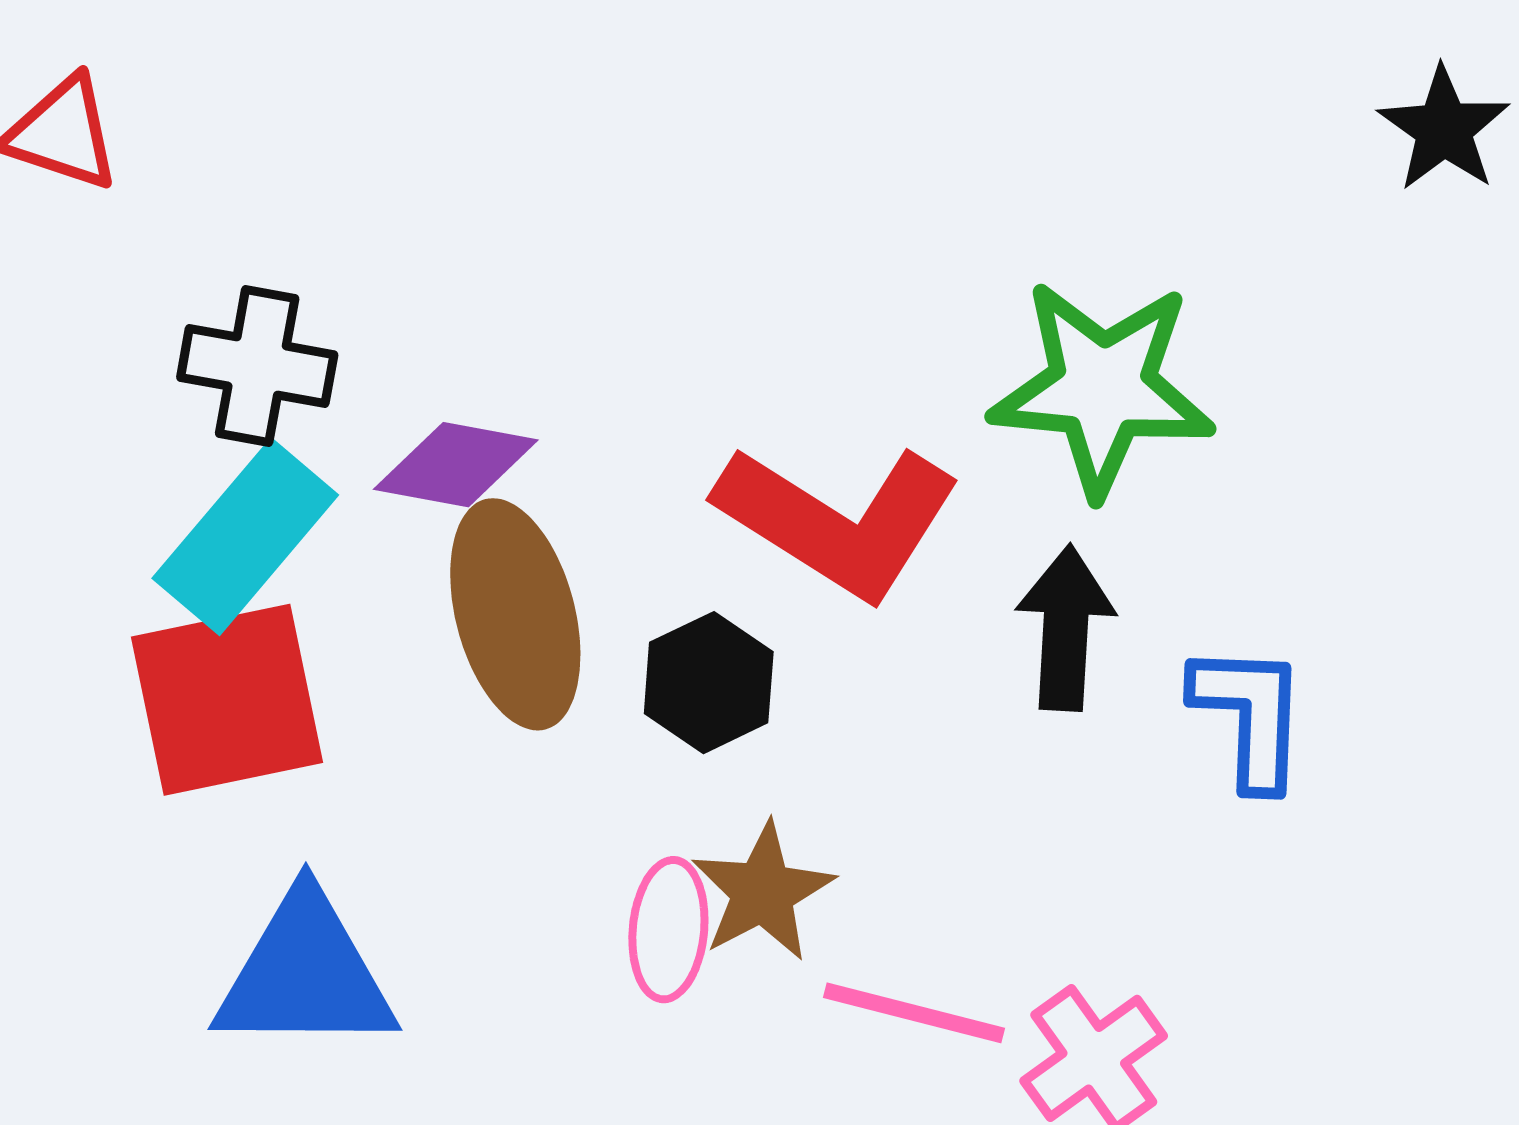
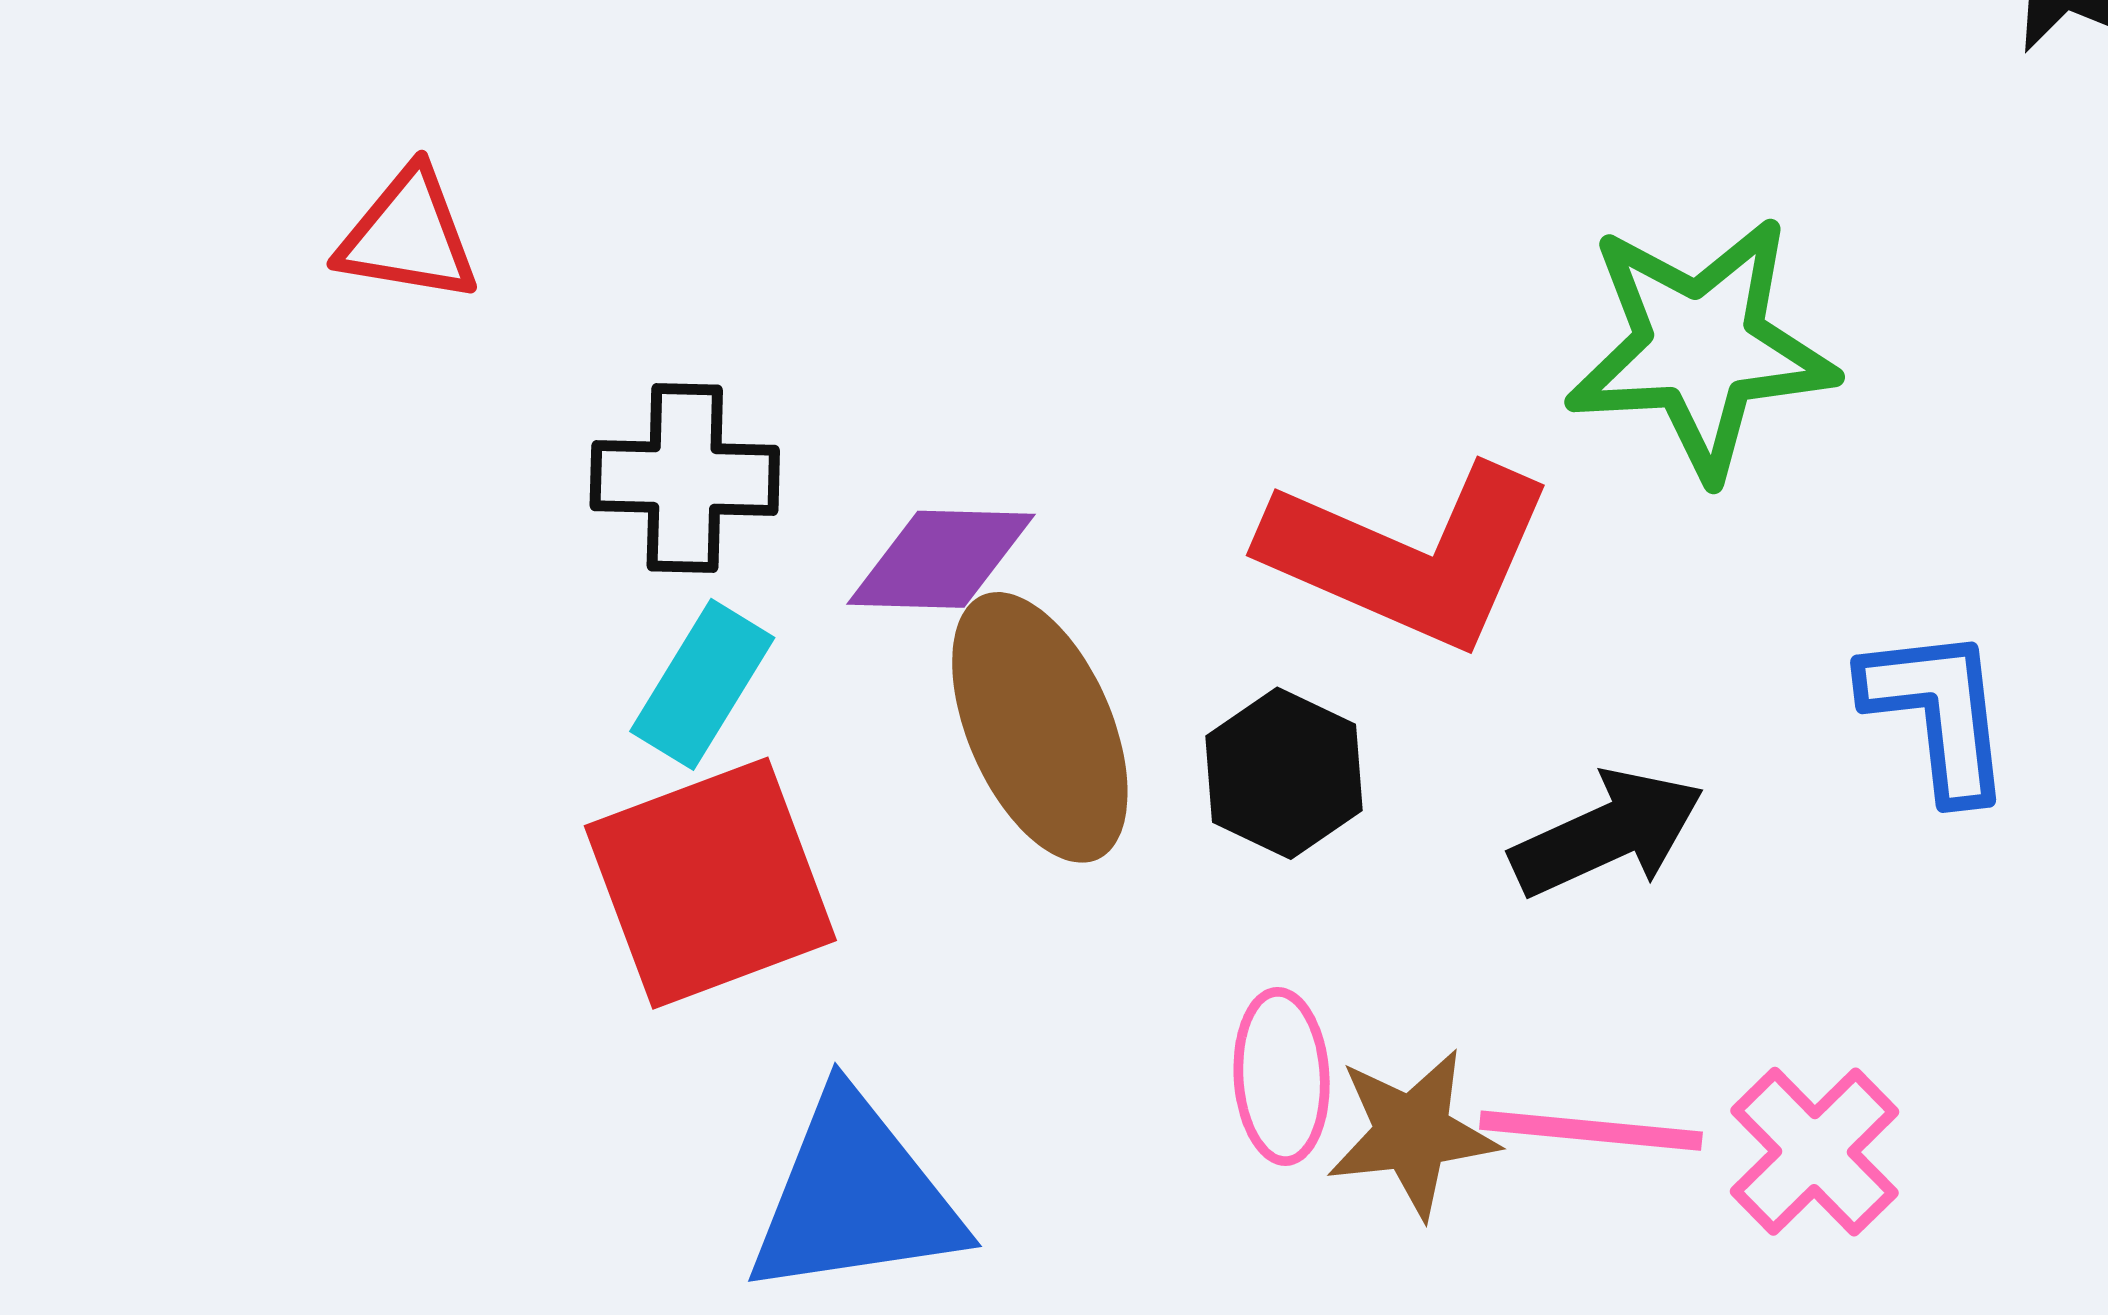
cyan rectangle: (245, 537) -> (702, 684), size x0.7
black arrow: (1065, 628) -> (1607, 833), moved, turned 71
brown star: (763, 892) -> (1412, 1133), moved, turned 30

